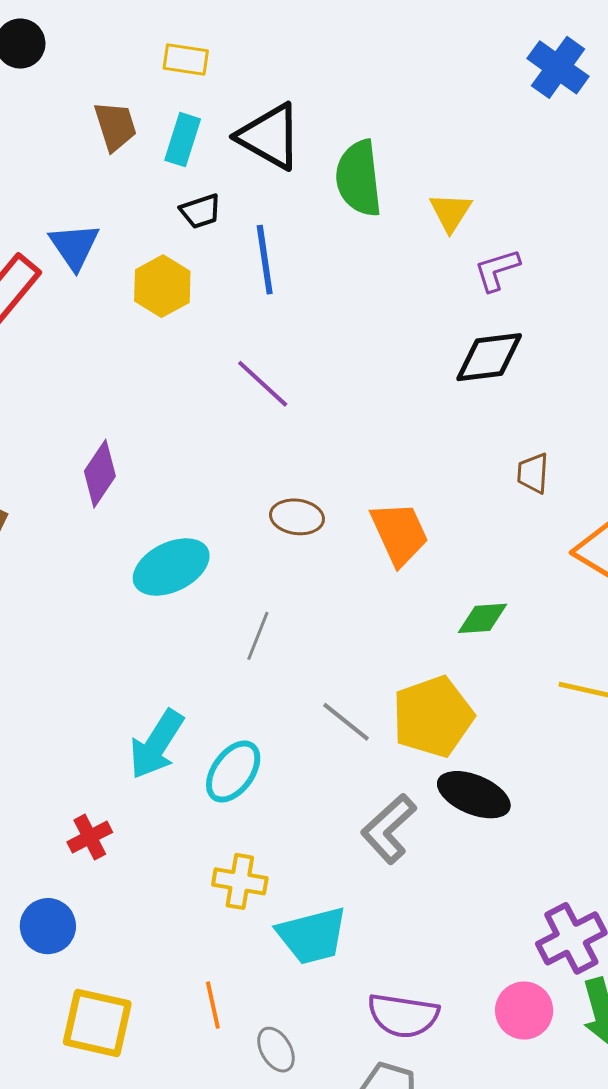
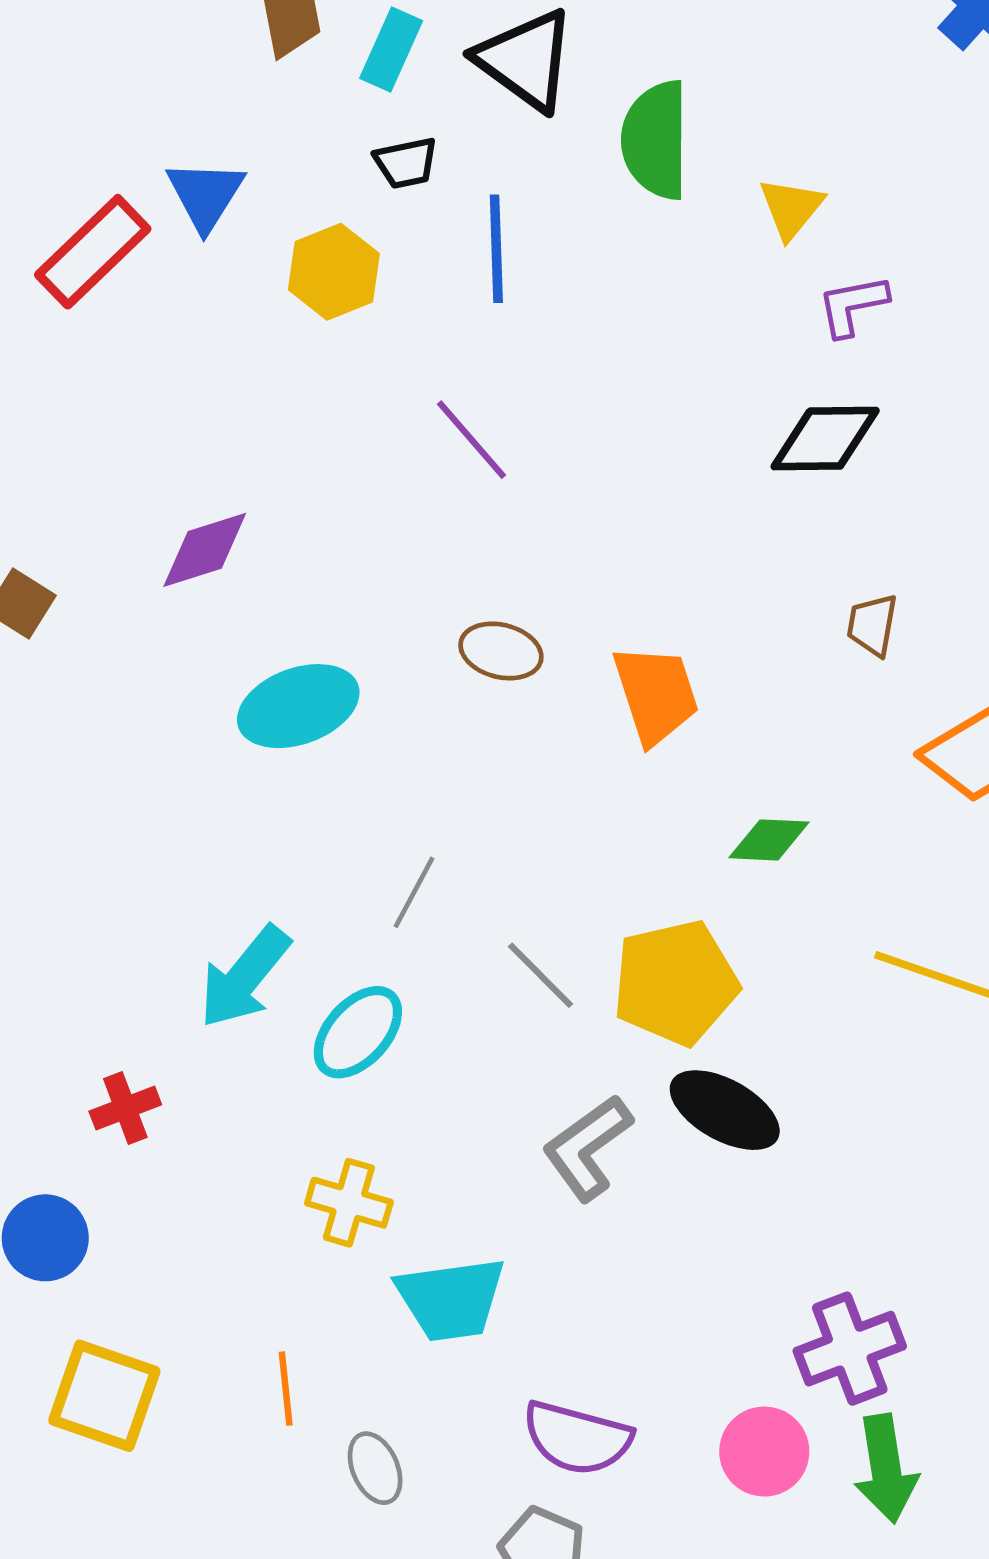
purple diamond: (100, 474) -> (205, 550), turned 32
gray line: (258, 636) -> (414, 892), moved

